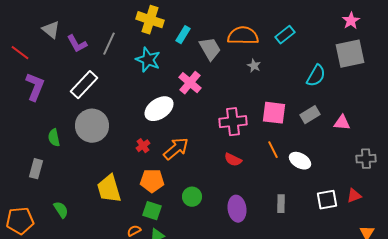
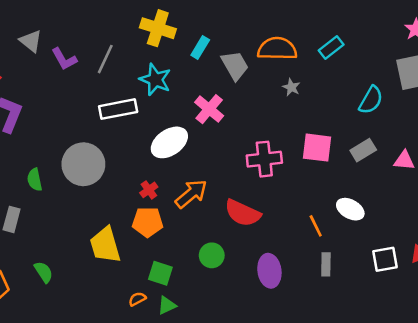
white rectangle: (84, 85) -> (118, 109), moved, turned 36
orange line: (273, 150) -> (316, 226), moved
red semicircle: (233, 160) -> (243, 213), moved, size x1.6
orange pentagon: (152, 181) -> (148, 222), moved

